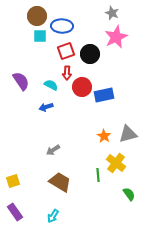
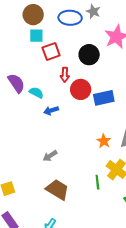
gray star: (112, 13) -> (93, 11), moved
blue ellipse: (62, 26) -> (70, 18), moved
red square: (66, 51) -> (51, 51), moved
cyan semicircle: (51, 85) -> (36, 93), moved
blue arrow: (46, 107) -> (51, 111), moved

